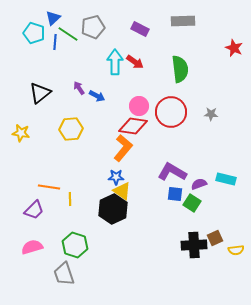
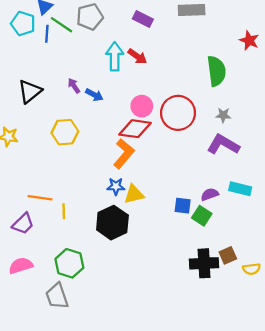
green semicircle: (180, 69) -> (216, 71), moved
purple L-shape: (172, 172) -> (223, 145), moved
yellow triangle: (122, 191) -> (134, 194), moved, turned -48

